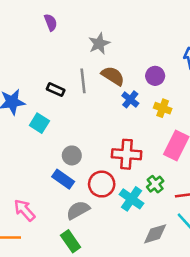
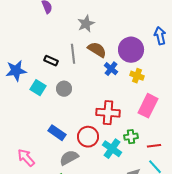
purple circle: (155, 76) -> (131, 50), size x1.6
gray circle: (72, 155) -> (64, 89), moved
green cross: (155, 184) -> (131, 137), turned 32

